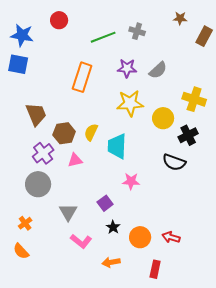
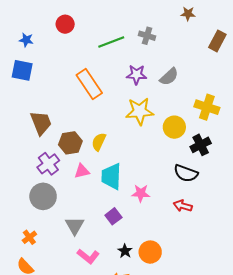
brown star: (180, 18) -> (188, 14), moved
blue star: (22, 35) -> (26, 40), size x0.6
orange rectangle: (82, 77) -> (89, 84), turned -52
cyan trapezoid: (117, 146) -> (111, 176), moved
black star: (113, 227) -> (125, 251), moved
red arrow: (171, 237) -> (183, 206), moved

